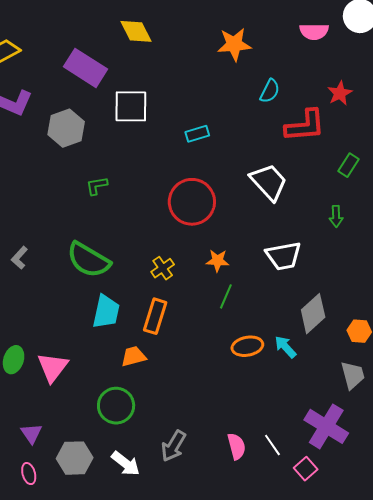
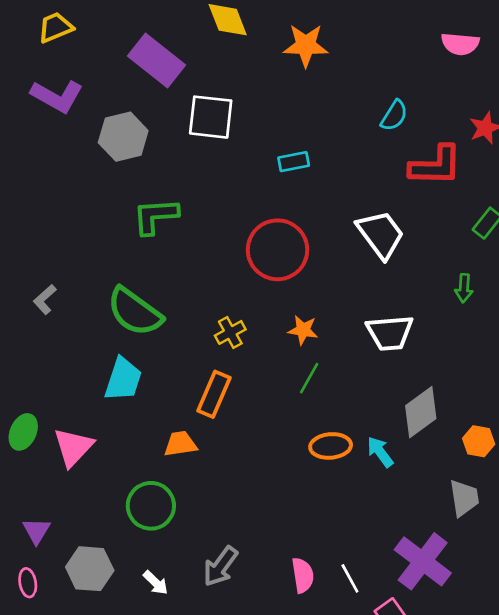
orange star: (234, 44) -> (306, 45), moved
green L-shape: (97, 186) -> (155, 216), size x1.6
cyan trapezoid: (106, 312) -> (123, 379), moved
white arrow: (126, 464) -> (156, 583), size x0.7

